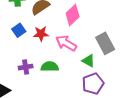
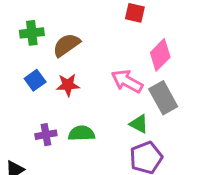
pink diamond: (73, 15) -> (160, 55), moved
pink arrow: (66, 43) -> (127, 81), moved

